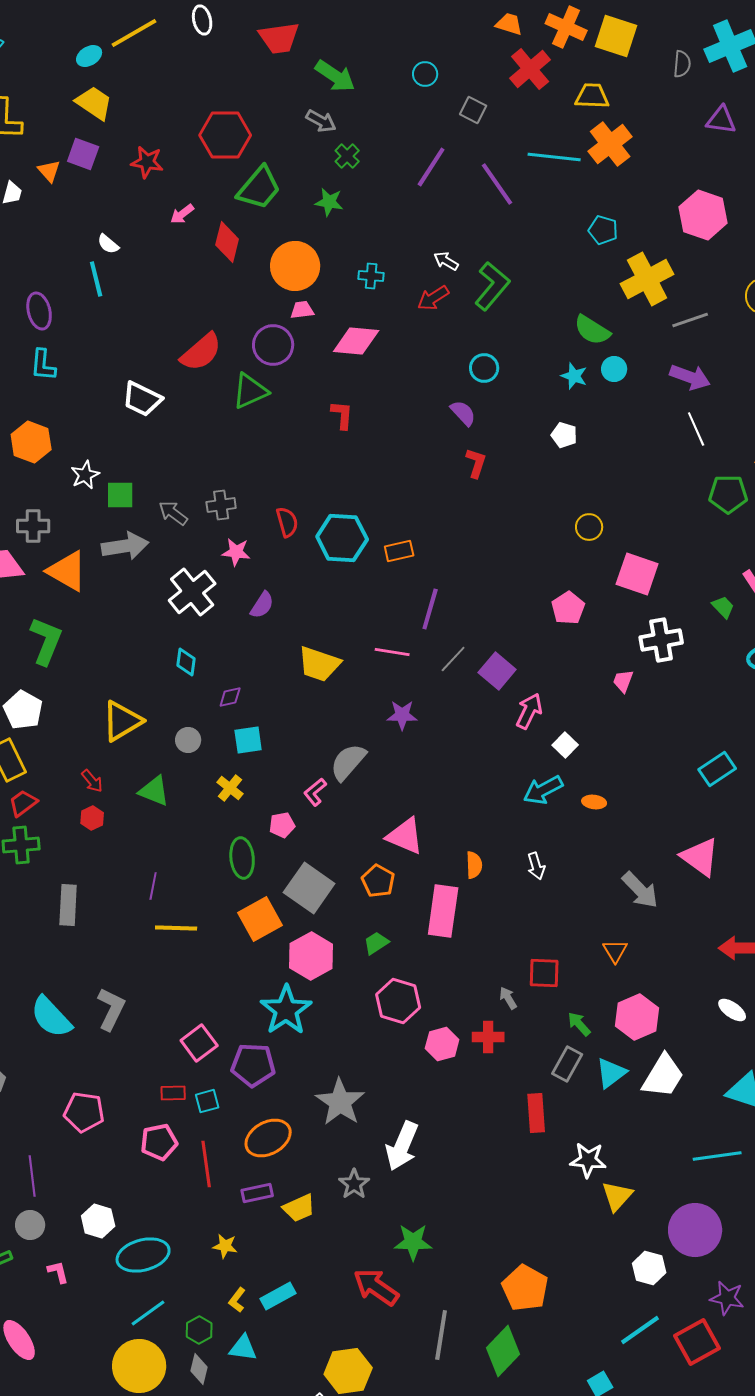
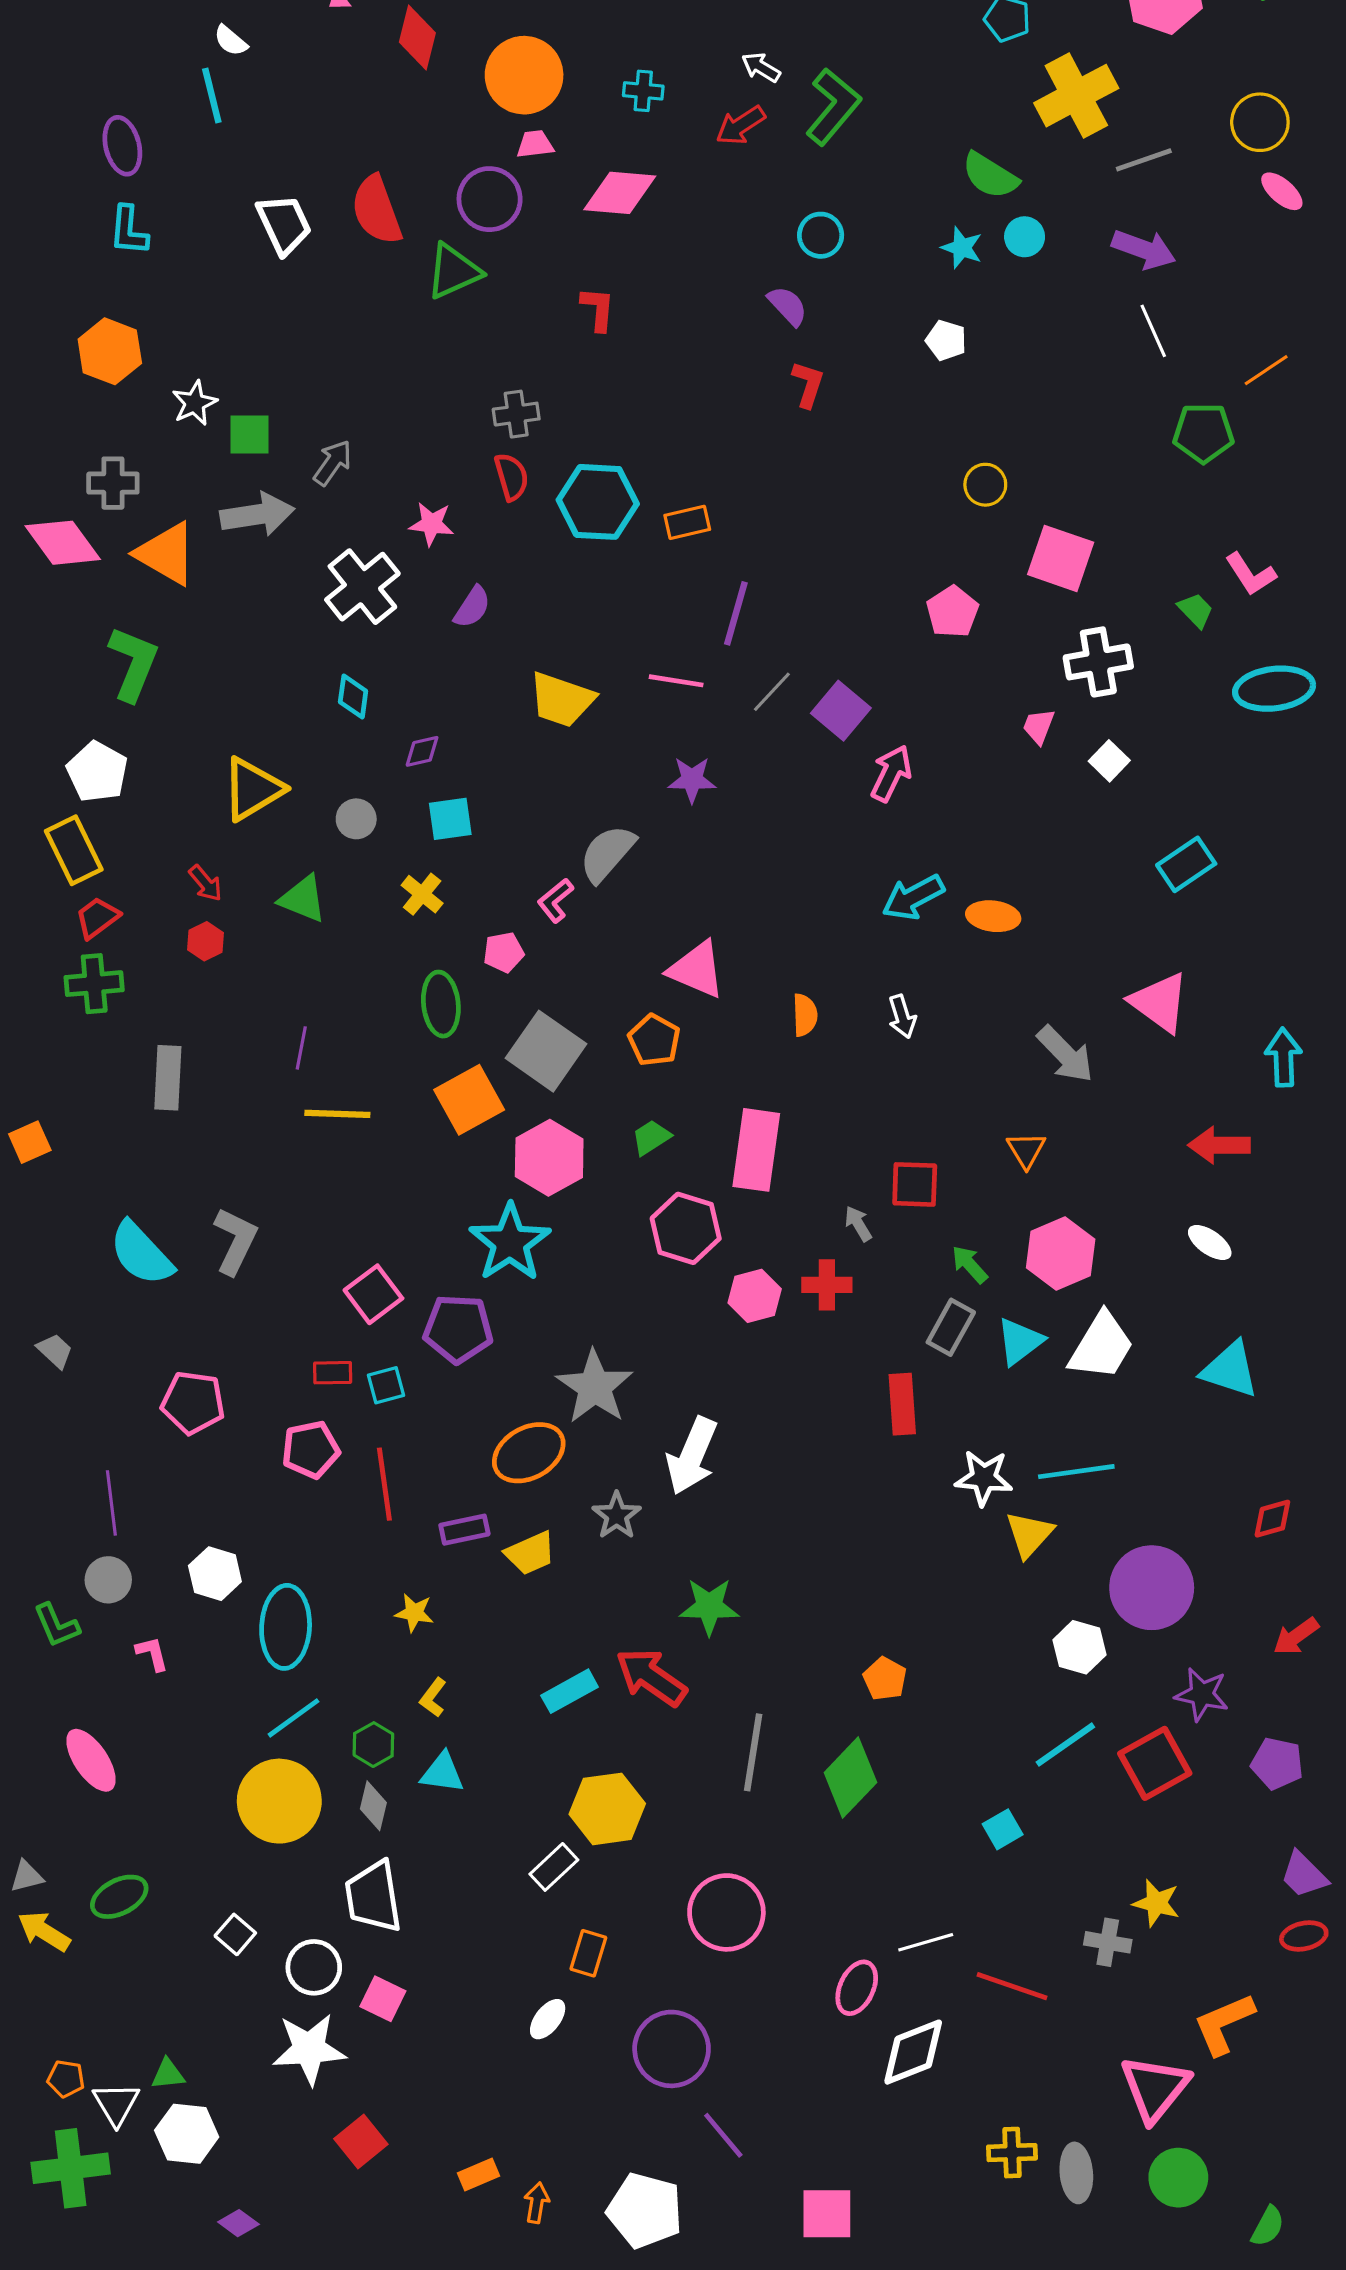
red semicircle: (201, 352) -> (377, 210), turned 111
white trapezoid: (142, 399) -> (284, 224), moved, turned -141
gray cross: (221, 505) -> (516, 414), moved
gray arrow: (173, 513) -> (333, 463), turned 88
white square: (565, 745) -> (1109, 761), moved
orange ellipse: (594, 802) -> (993, 916), size x1.4
pink rectangle: (443, 911) -> (756, 1150), moved
orange ellipse: (268, 1138) -> (529, 1453), moved
cyan line: (717, 1156) -> (1076, 1472), moved
cyan ellipse: (143, 1255) -> (286, 1627), turned -72
orange pentagon: (525, 1288) -> (885, 1679), size x0.6
cyan rectangle: (278, 1296) -> (570, 1691), moved

